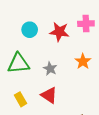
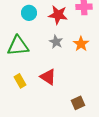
gray star: (50, 69) -> (56, 42), moved

